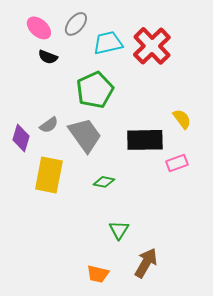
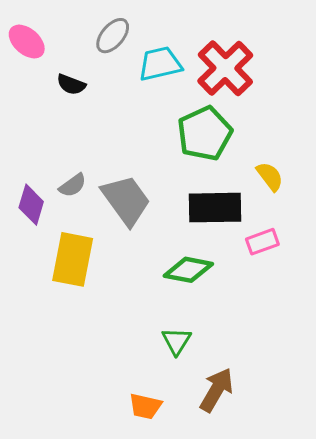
pink ellipse: (39, 28) -> (27, 42), moved
green pentagon: (95, 90) -> (205, 133), moved
green diamond: (104, 182) -> (188, 270), moved, size x1.5

